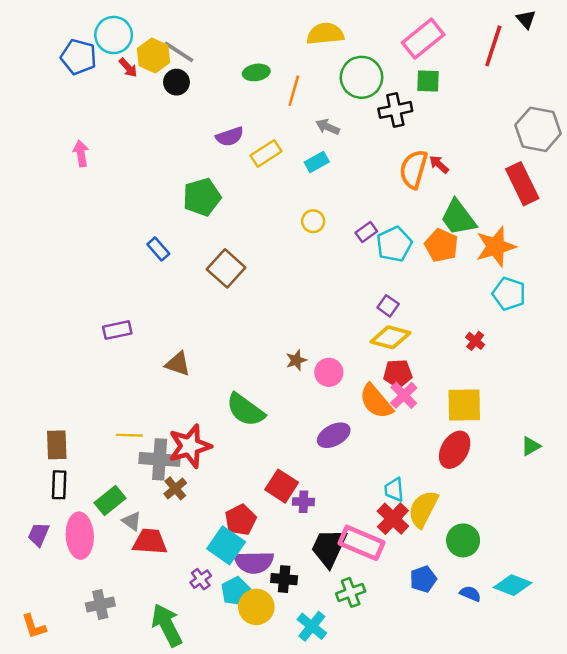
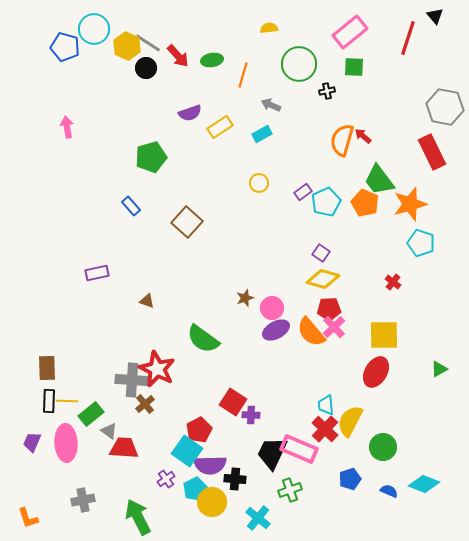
yellow semicircle: (325, 34) -> (269, 28), size x0.6
red arrow: (128, 68) -> (178, 56), moved, size x1.4
black cross: (395, 110) -> (327, 91), size x0.6
green pentagon: (202, 197) -> (151, 157), moved
brown triangle: (178, 364) -> (147, 301), size x0.7
yellow line: (129, 435) -> (67, 401), moved
purple ellipse: (334, 435) -> (276, 330), moved
red star: (190, 446) -> (157, 369), turned -30

